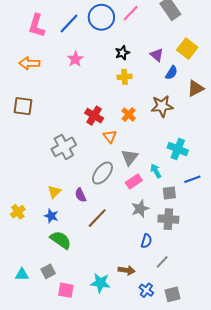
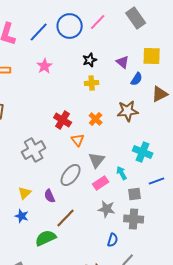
yellow square: (187, 49) -> (152, 56), turned -36
gray star: (140, 209) -> (107, 209), turned 30
green semicircle: (61, 240) -> (46, 238), moved, turned -60

